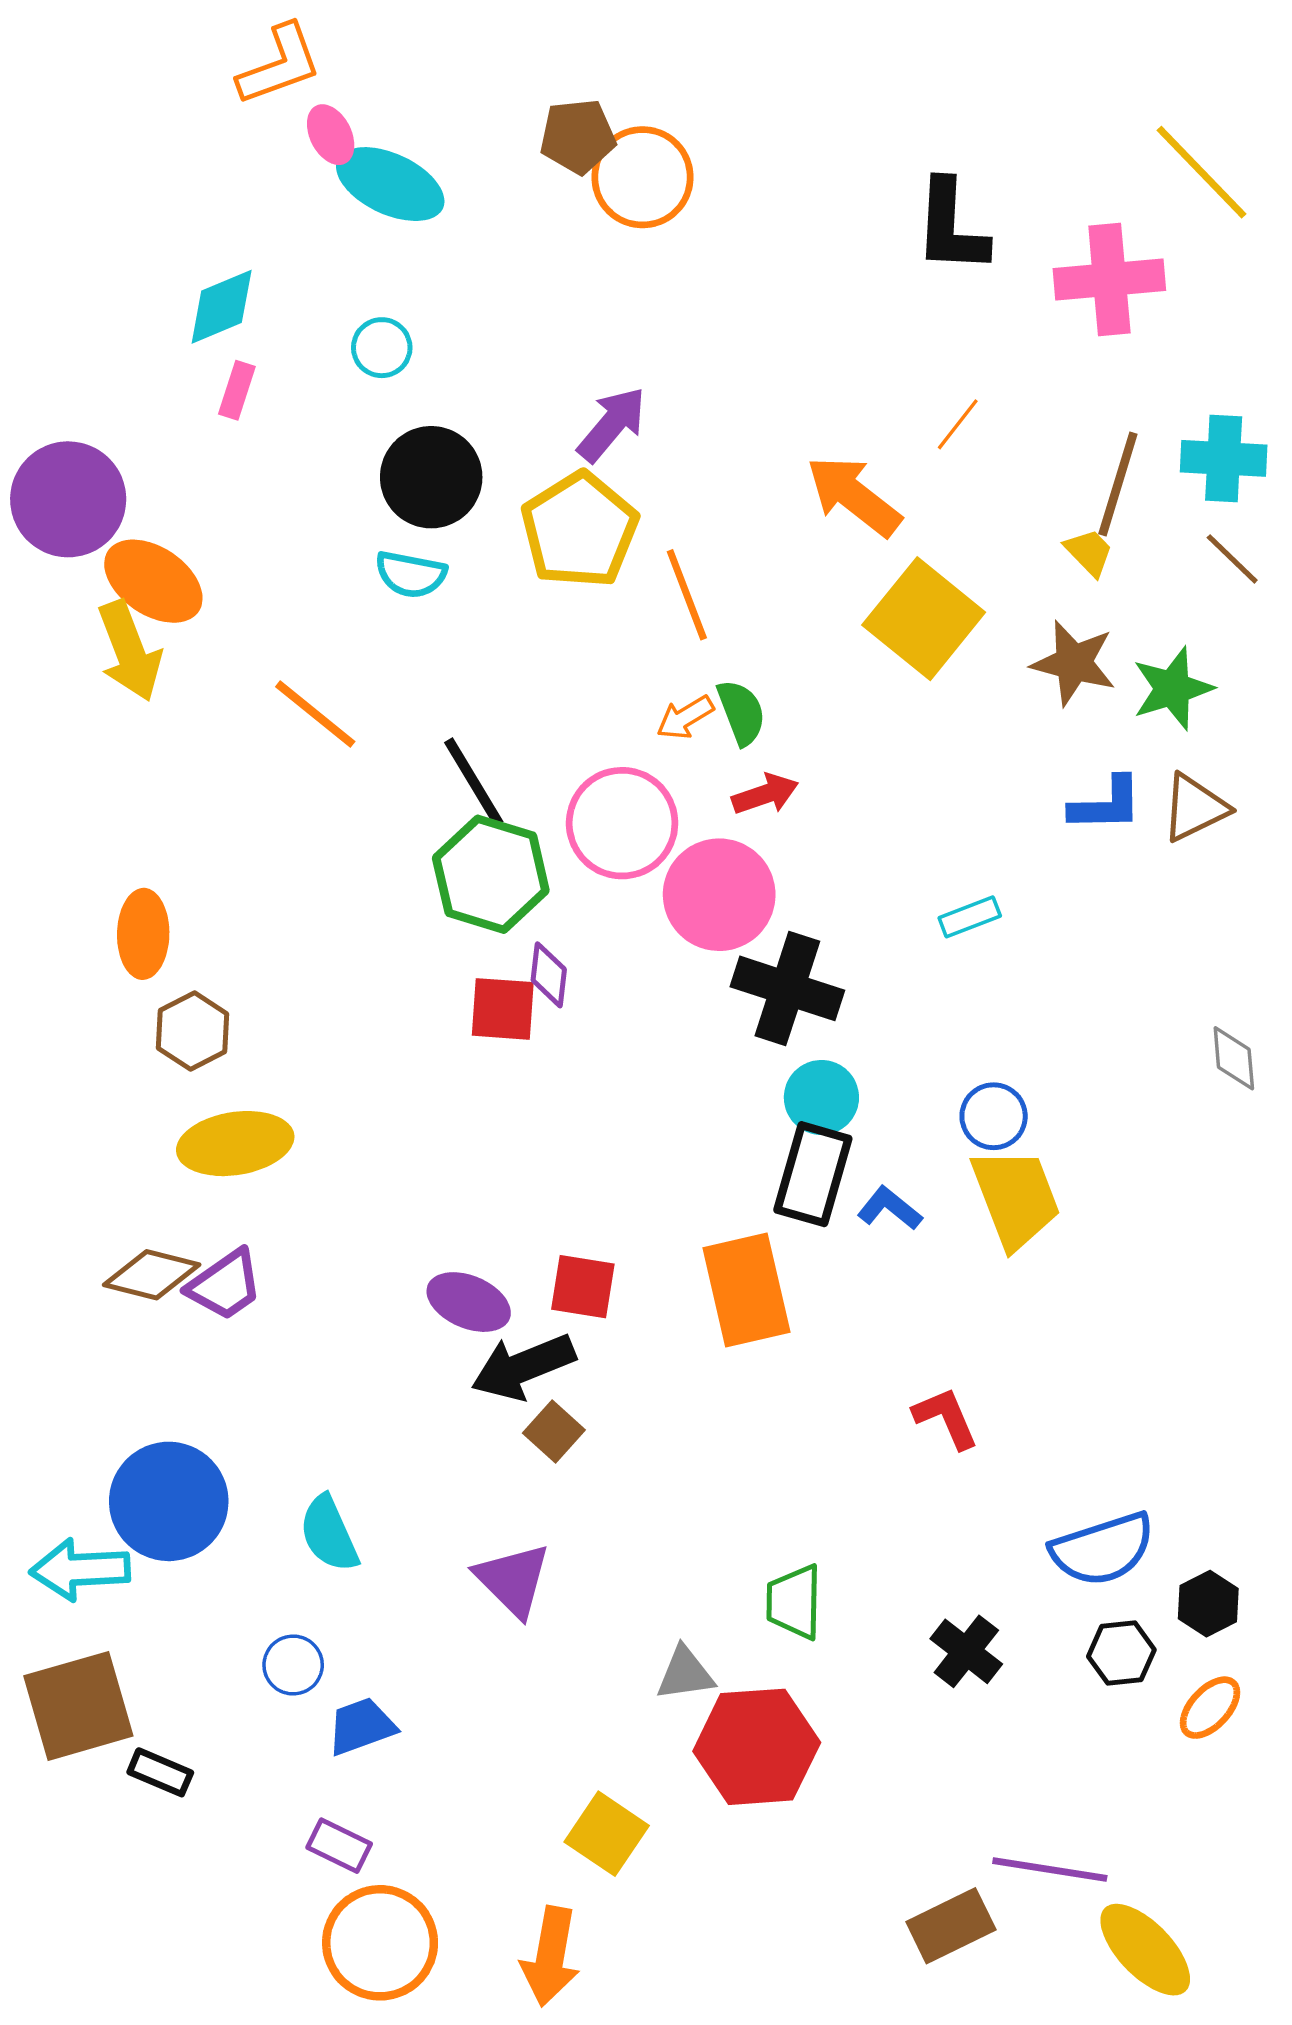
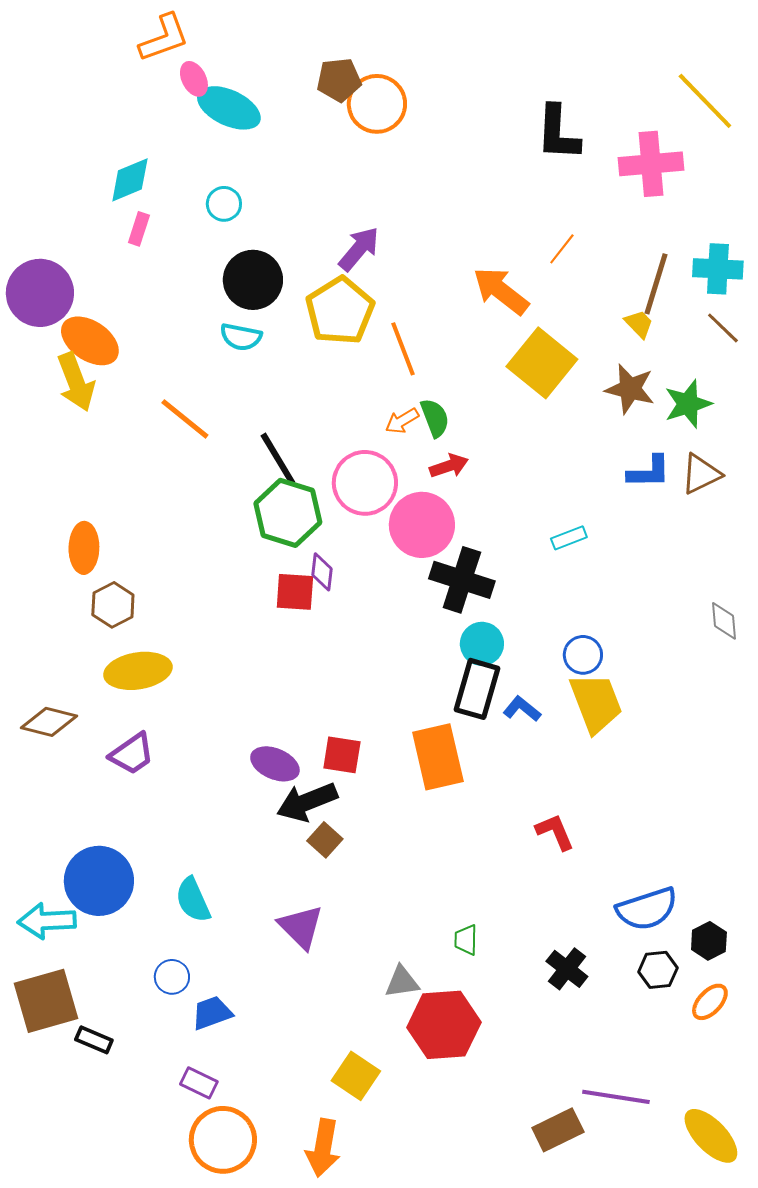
brown diamond: (152, 1275) -> (49, 722), moved
green trapezoid: (794, 1602) -> (466, 940), size x0.7
yellow ellipse: (1145, 1950) -> (711, 1136), moved

